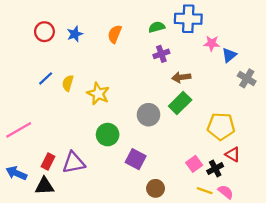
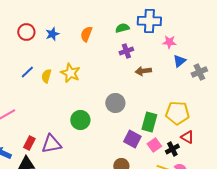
blue triangle: (229, 55) -> (179, 61), moved
gray cross: (247, 78) -> (199, 72), turned 35
yellow star: (98, 94) -> (70, 73), moved
green rectangle: (180, 103) -> (149, 122), moved, turned -30
purple square: (136, 159) -> (132, 139), moved

